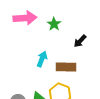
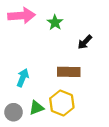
cyan arrow: (42, 59) -> (23, 78), moved

